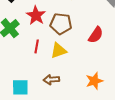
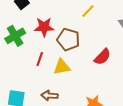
red star: (36, 15) -> (44, 27), turned 30

